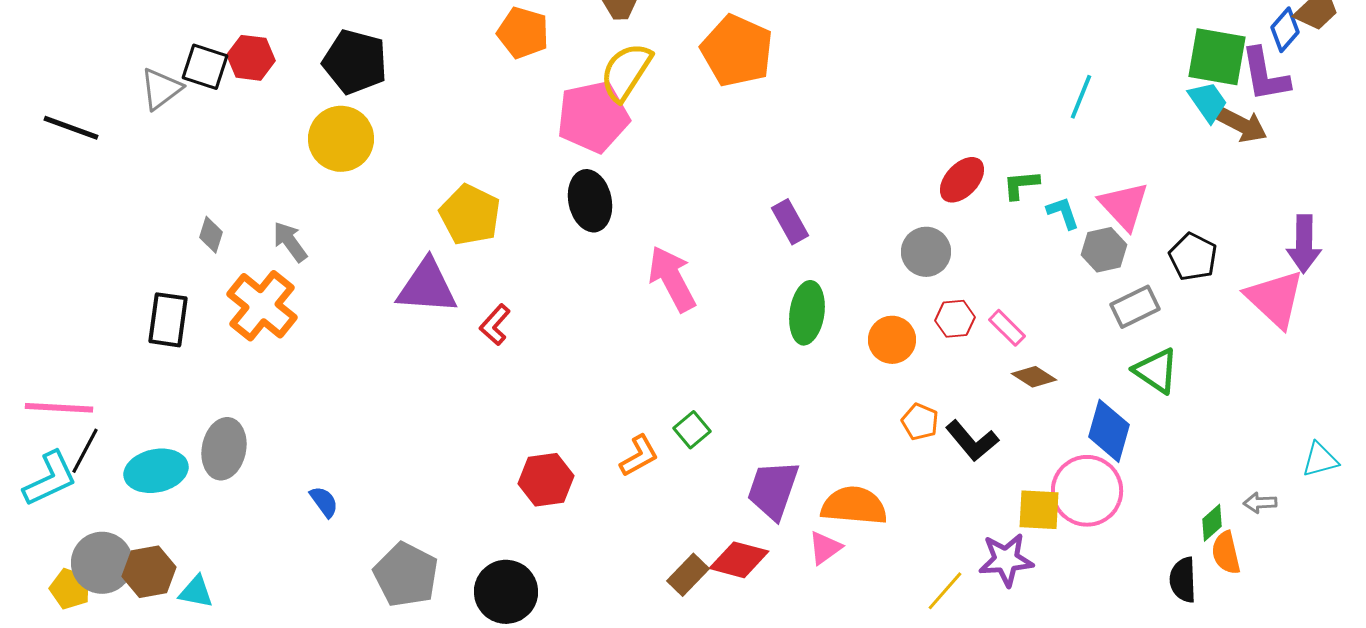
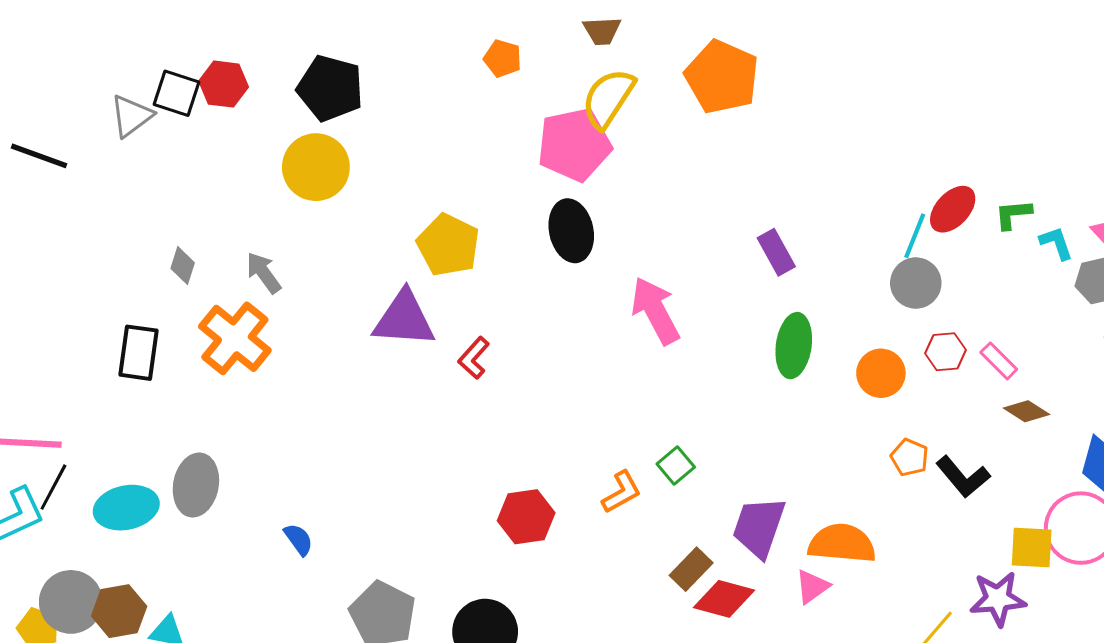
orange pentagon: (523, 33) -> (503, 58), size x0.7
cyan line: (1081, 97) -> (915, 236), moved
brown rectangle: (688, 575) -> (691, 569), moved

